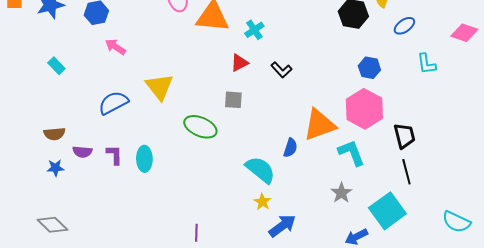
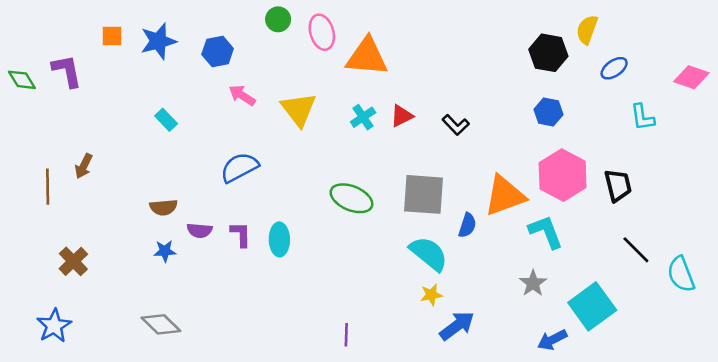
cyan cross: (254, 30) -> (363, 117), moved
blue hexagon: (369, 68) -> (548, 112), moved
yellow triangle: (159, 87) -> (299, 109), moved
gray square: (233, 100) -> (424, 194), moved, size x1.8
black trapezoid: (404, 136) -> (618, 185), moved
black line: (406, 172) -> (636, 250), moved, turned -30
yellow star: (262, 202) -> (431, 295), turned 30
cyan semicircle: (456, 222) -> (681, 274), moved, turned 44

